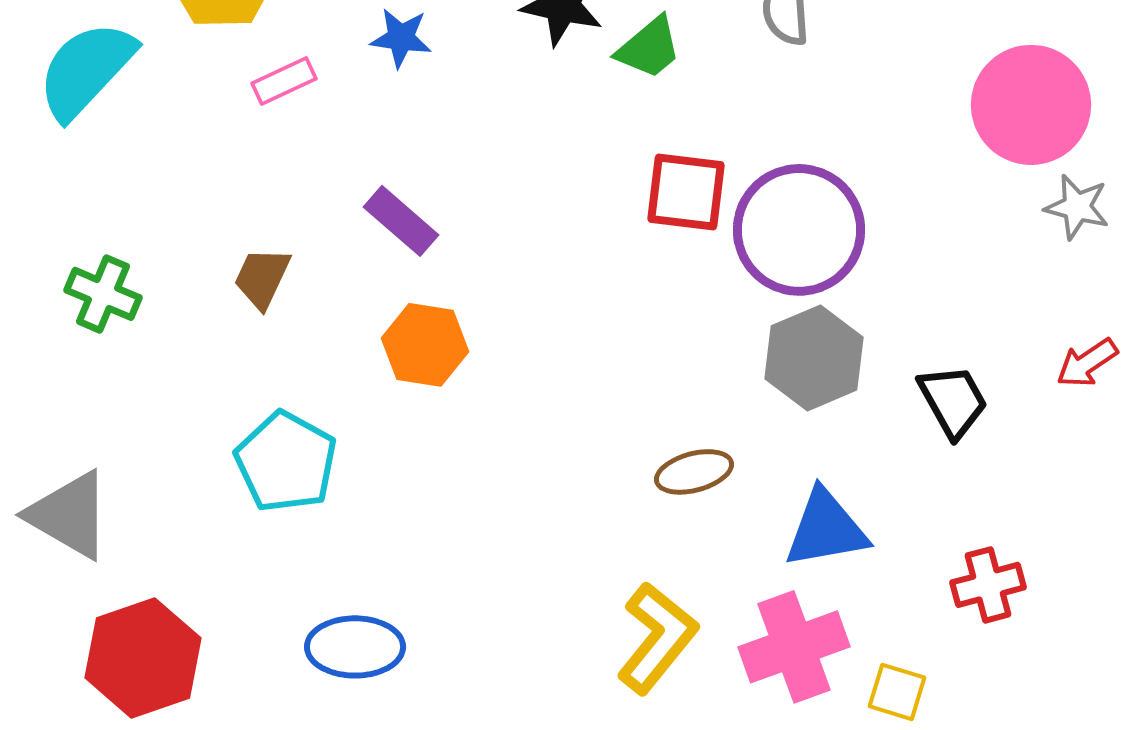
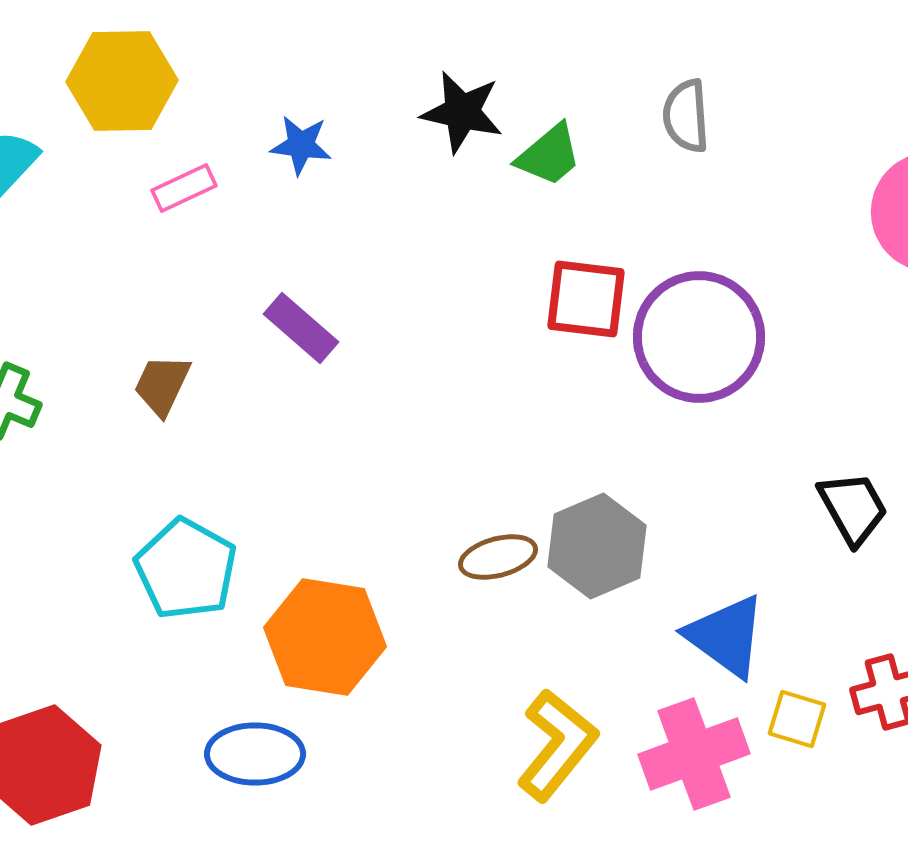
orange hexagon: (425, 345) -> (325, 637), moved, size x1.4
gray hexagon: (814, 358) -> (597, 546), moved
brown ellipse: (694, 472) -> (498, 557), moved
blue triangle: (826, 529) -> (726, 636), turned 46
yellow square: (897, 692) -> (797, 719), moved

